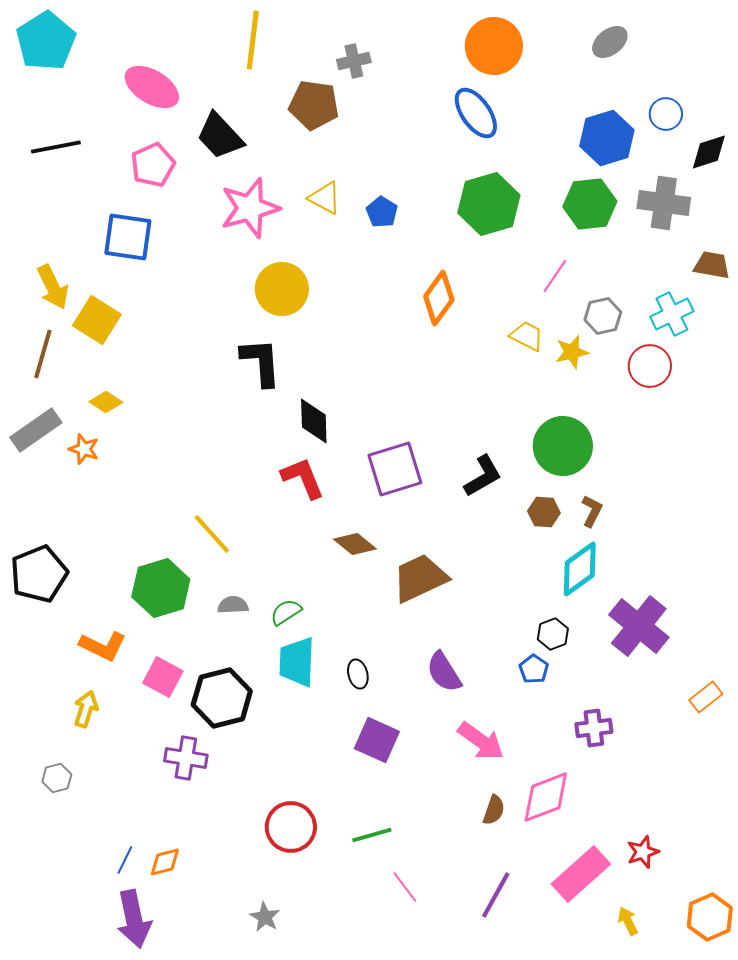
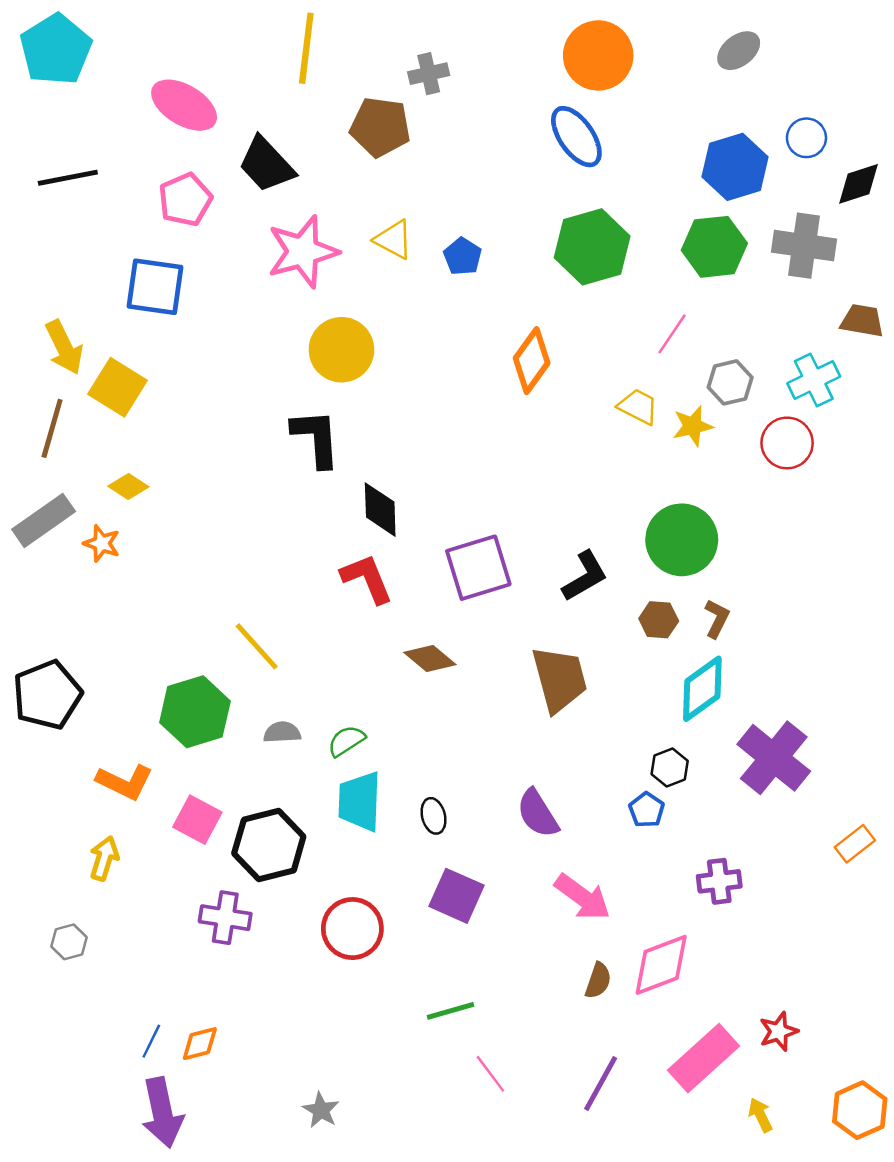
brown trapezoid: (420, 578) -> (559, 679), moved, turned 100
red circle: (291, 827) -> (352, 929), moved

